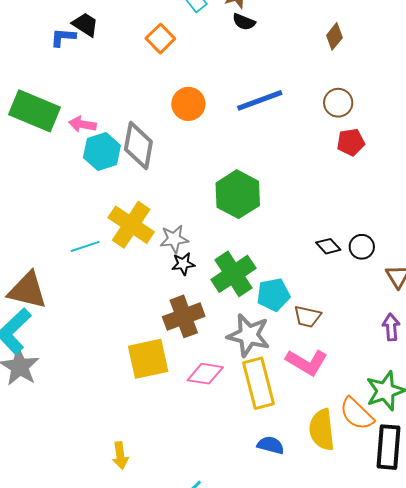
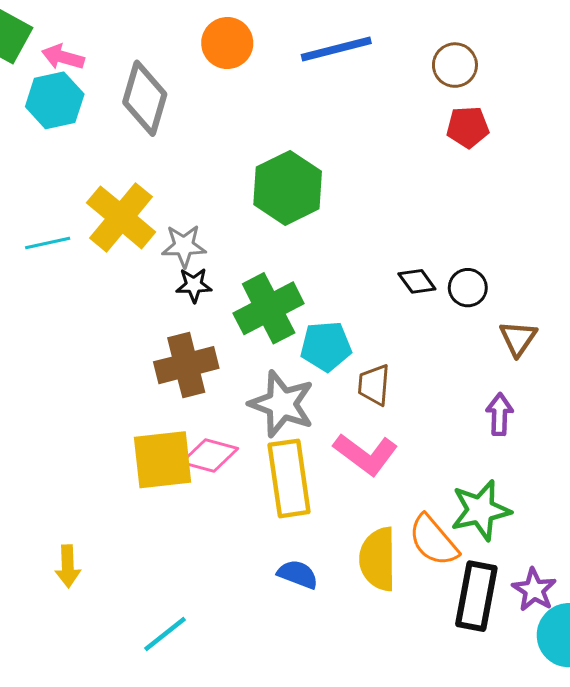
cyan hexagon: (102, 152) -> (55, 100), moved
brown trapezoid: (307, 316) -> (374, 385), turned 76
yellow square: (148, 359) -> (163, 460), moved

